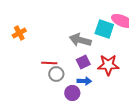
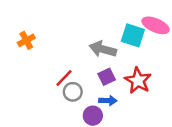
red line: (49, 63) -> (64, 78), turned -49
red star: (108, 65) -> (138, 81), turned 30

